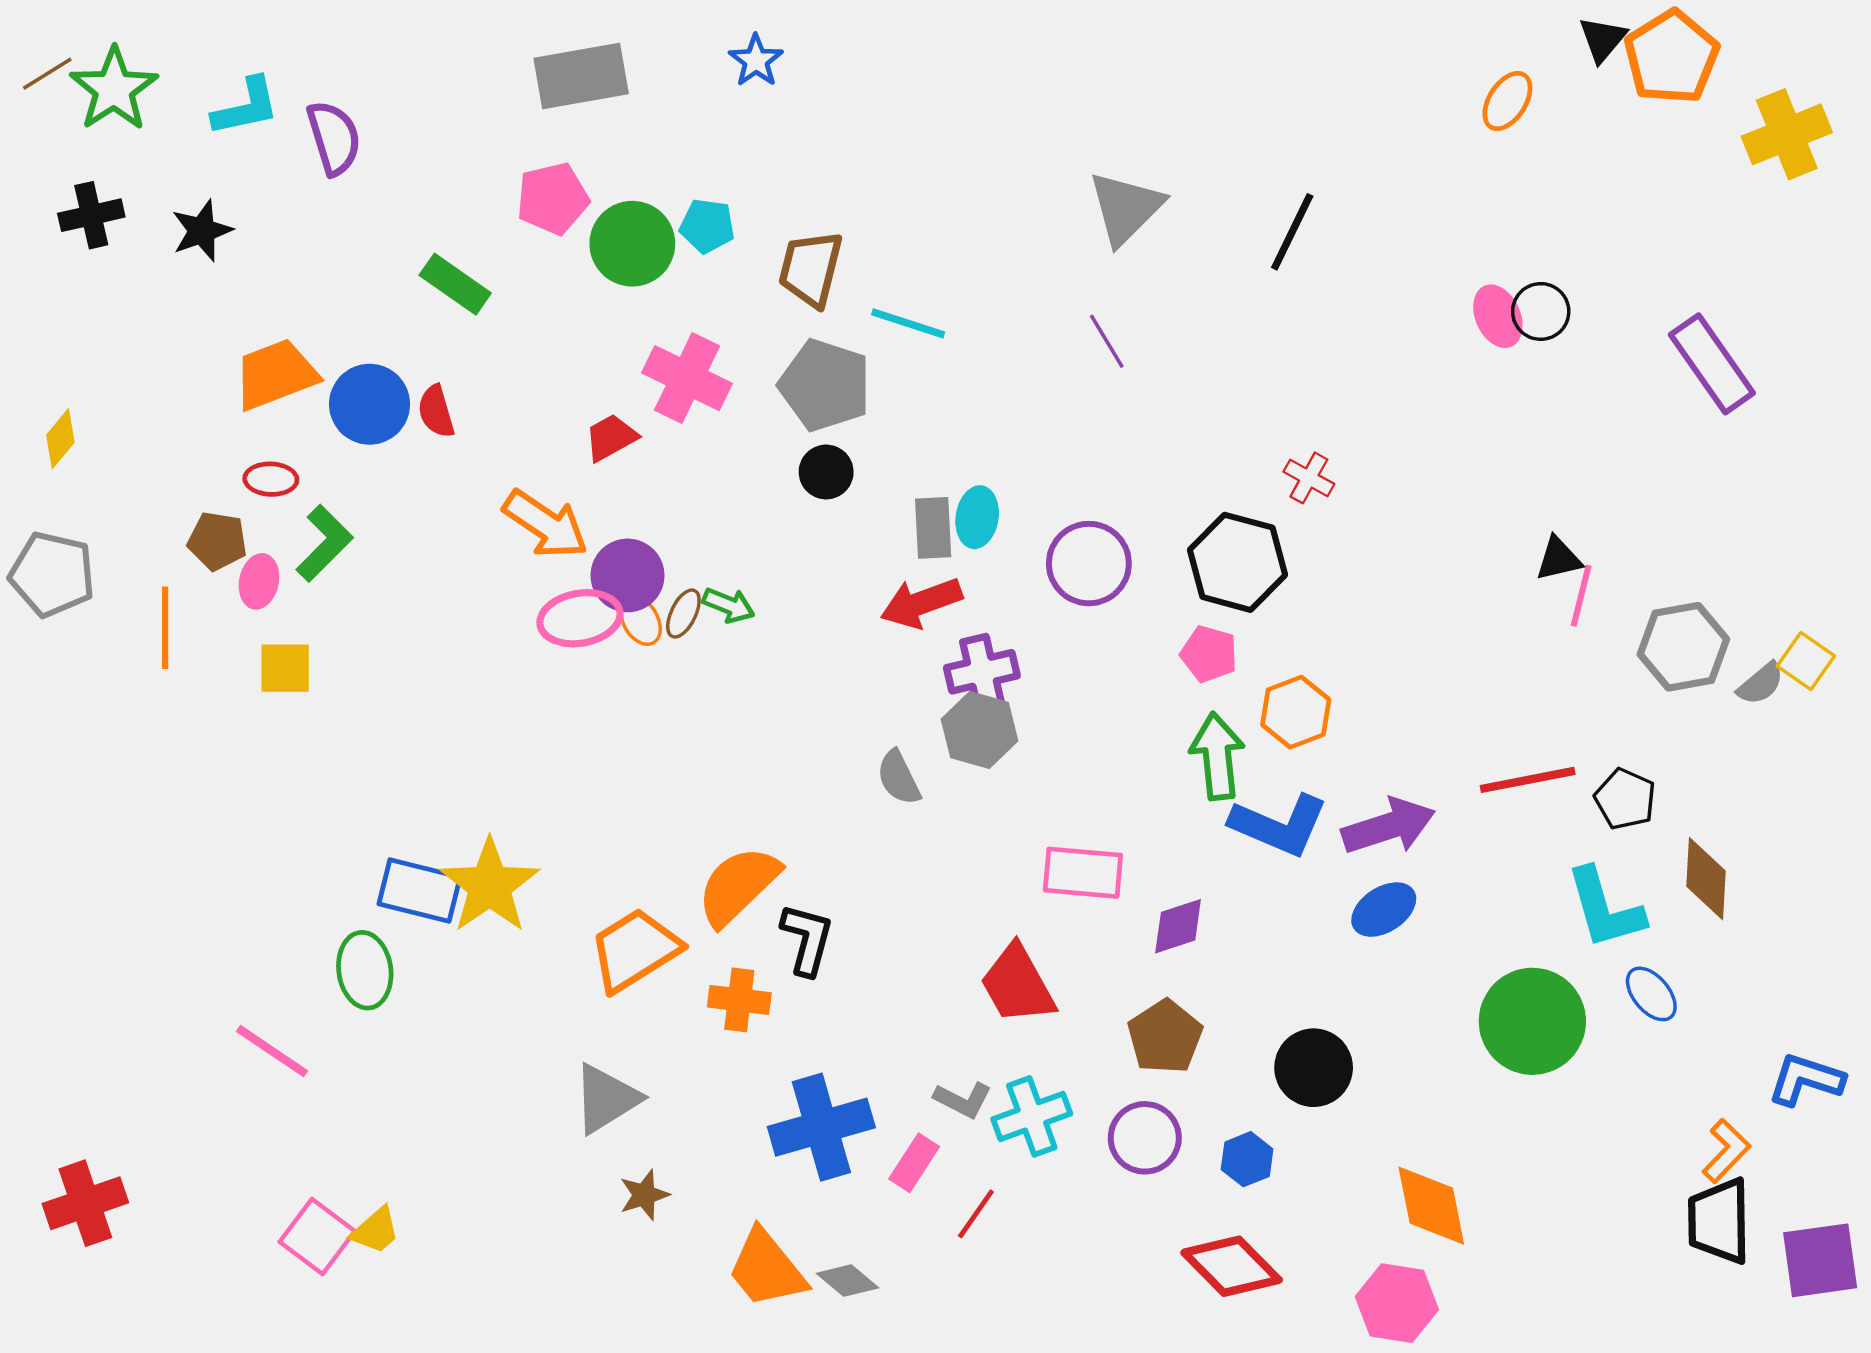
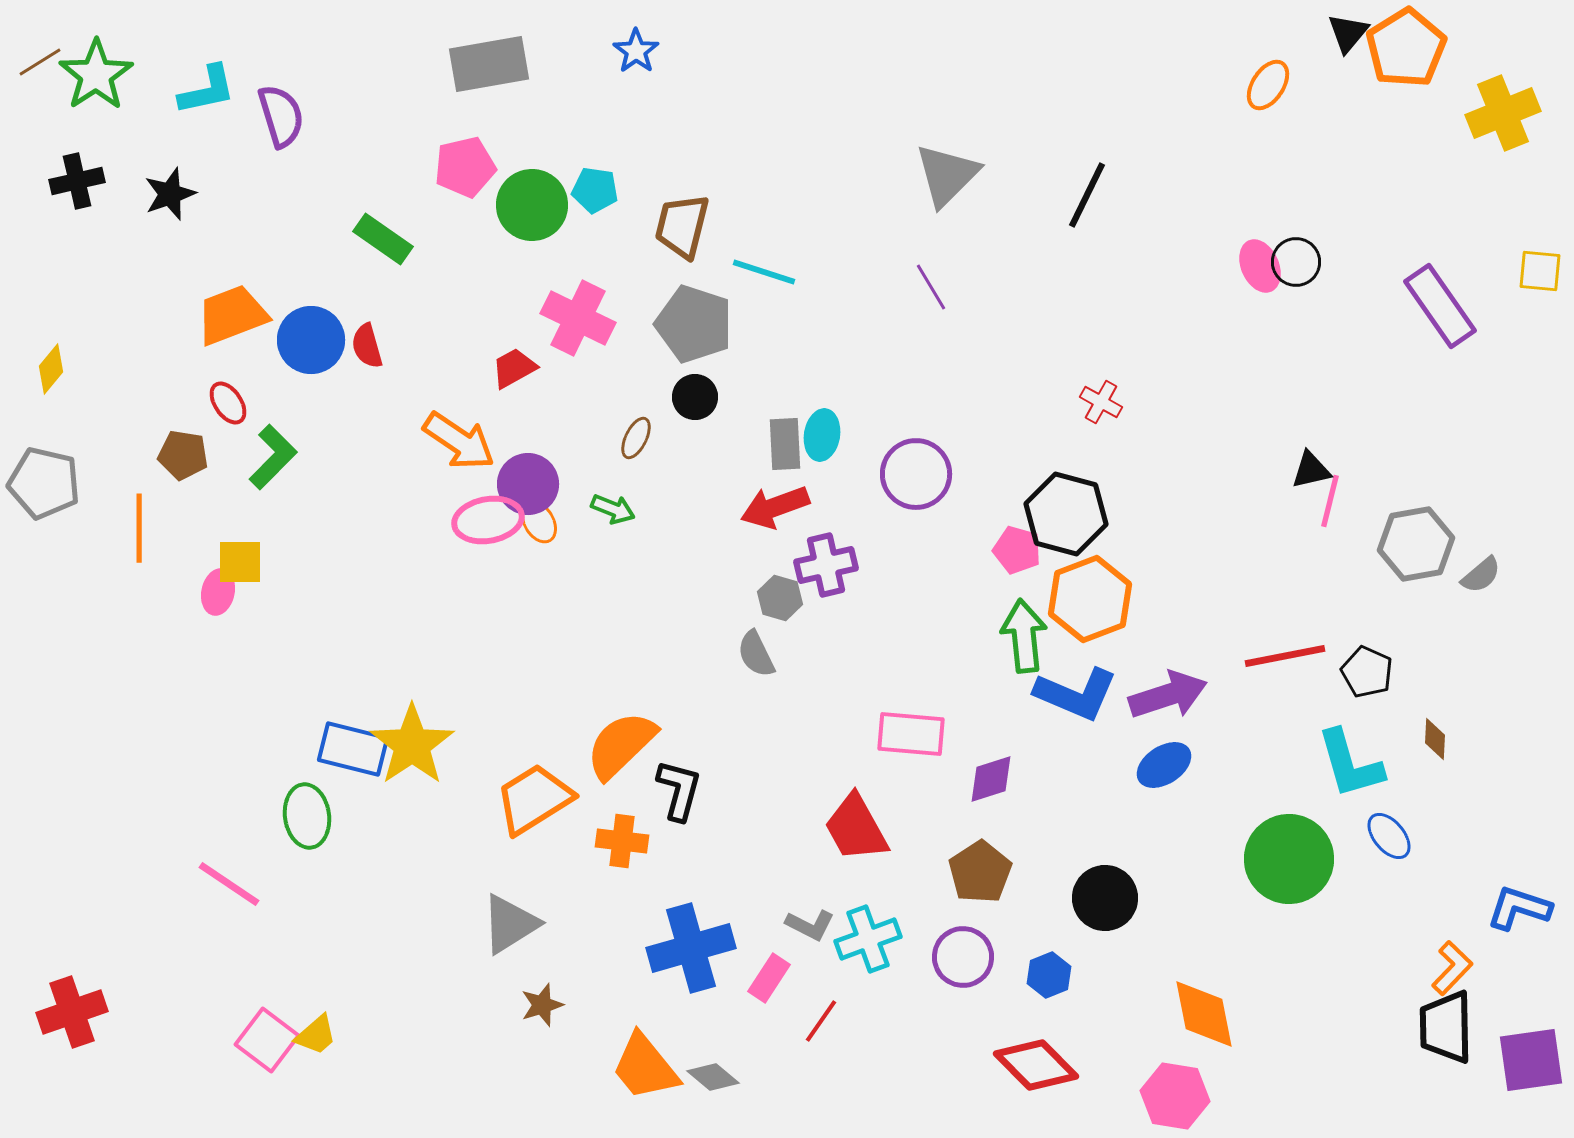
red ellipse: (271, 479) -> (228, 403), turned 54
black hexagon: (1238, 562) -> (1066, 514), moved
pink ellipse: (259, 581) -> (218, 592), moved
brown ellipse: (683, 613) -> (636, 438), moved
yellow square: (1806, 661) -> (1540, 271), moved, turned -30
orange hexagon: (1296, 712) -> (1090, 599), size x1.4
gray hexagon: (979, 730) -> (780, 598), moved, size x0.7
brown diamond: (1706, 879) -> (1435, 739), size x0.6

